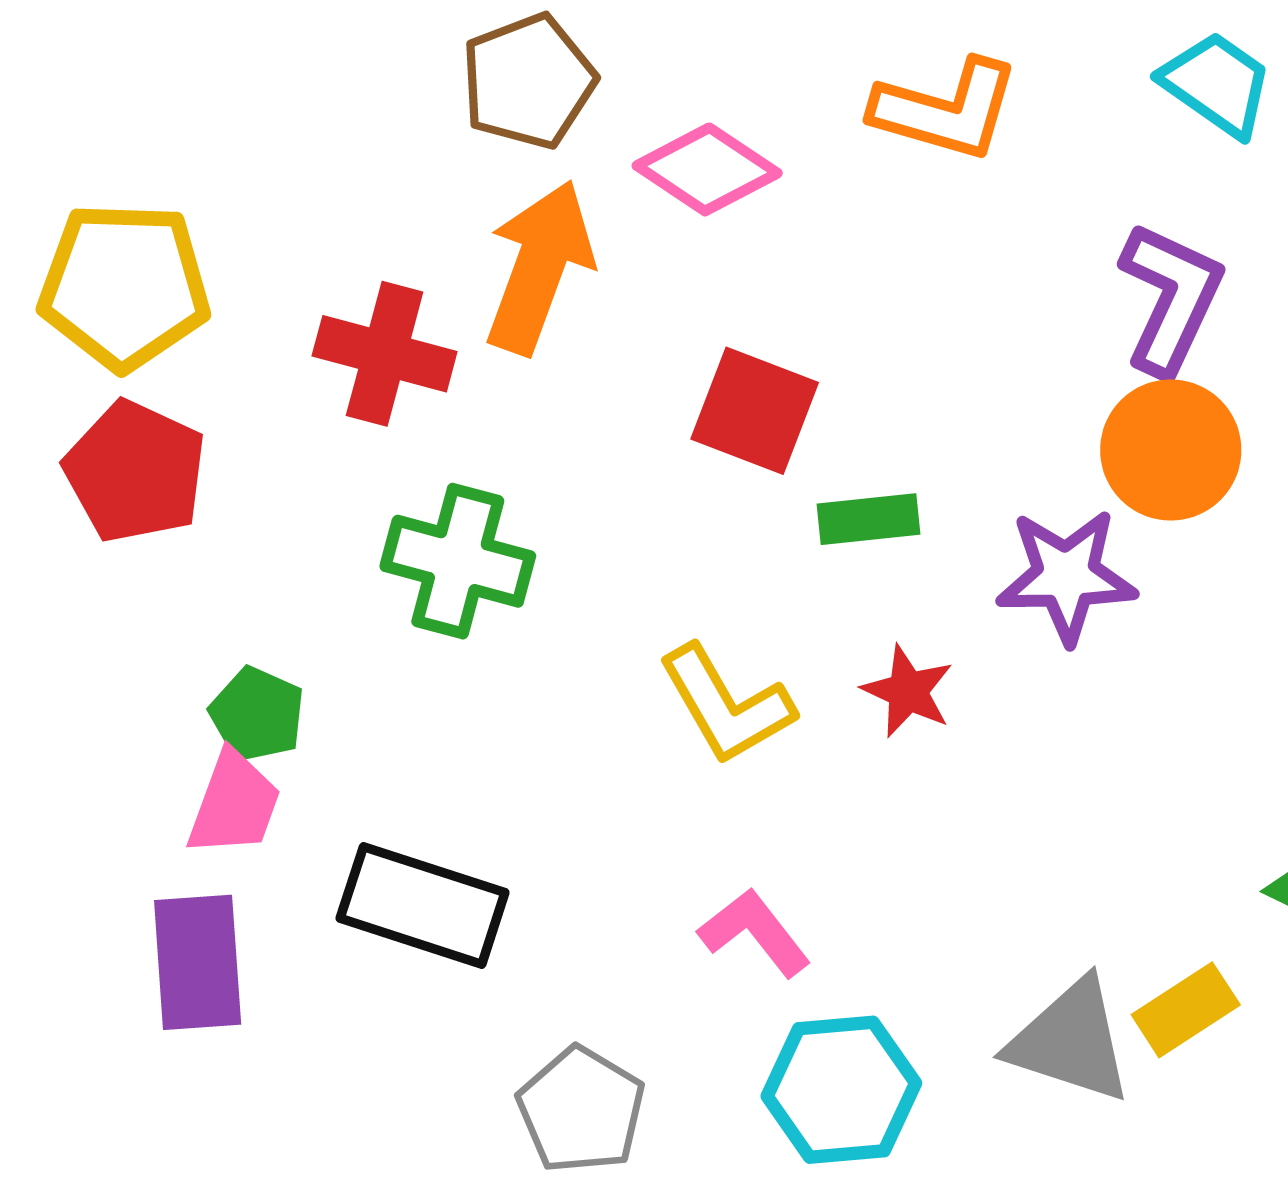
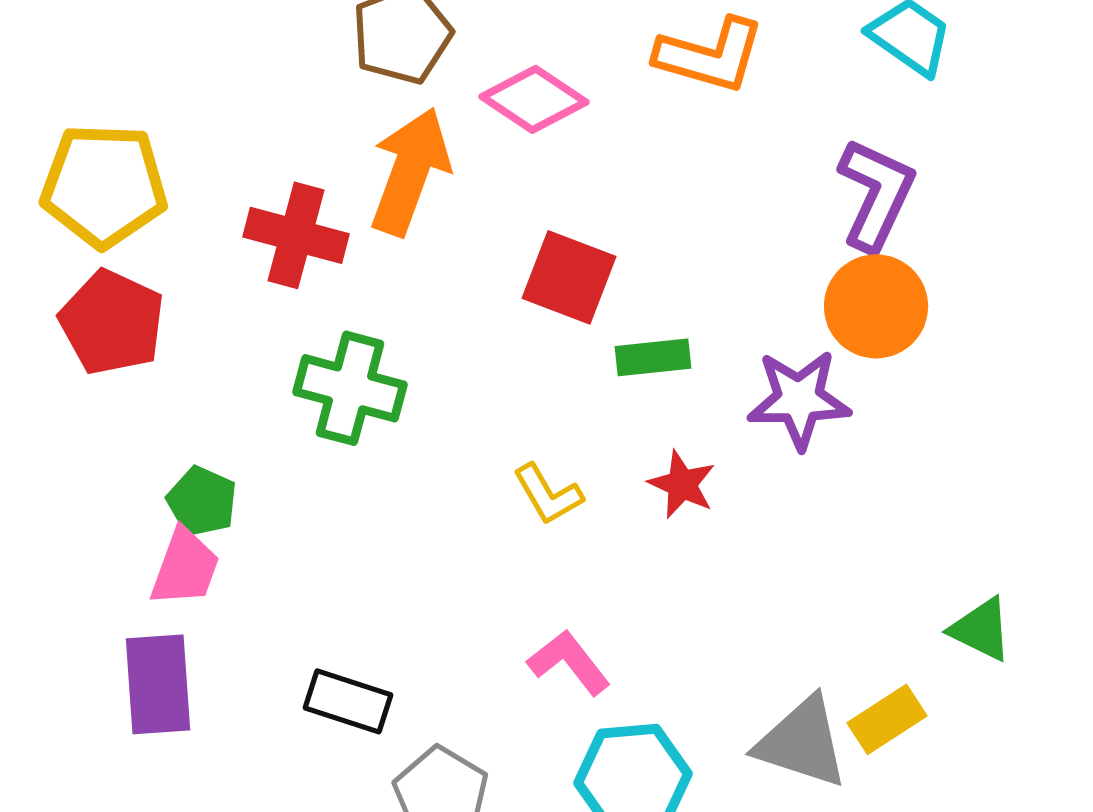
yellow L-shape: (726, 705) -> (548, 494), size x0.7
black rectangle: (423, 905) -> (348, 701), moved, size x0.7

